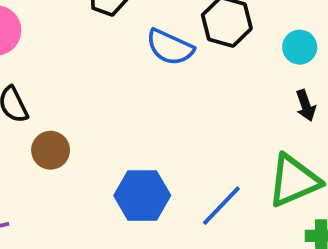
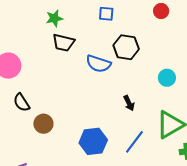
cyan circle: (300, 47) -> (167, 78), moved
black arrow: (306, 105) -> (129, 103), moved

